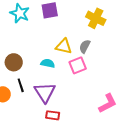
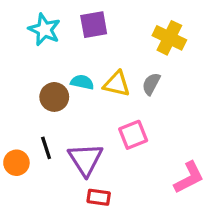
brown circle: (14, 62) -> (54, 97), moved
cyan semicircle: (48, 63) -> (82, 82), moved
pink square: (78, 65) -> (133, 135), moved

